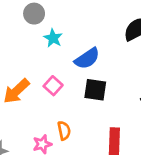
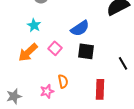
cyan star: (53, 38) -> (34, 25), moved

